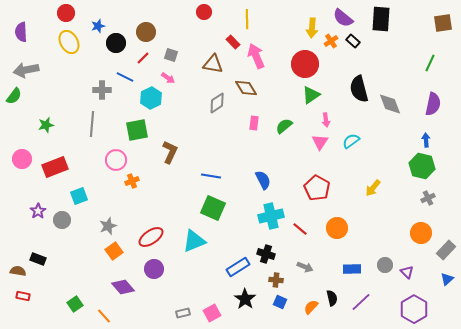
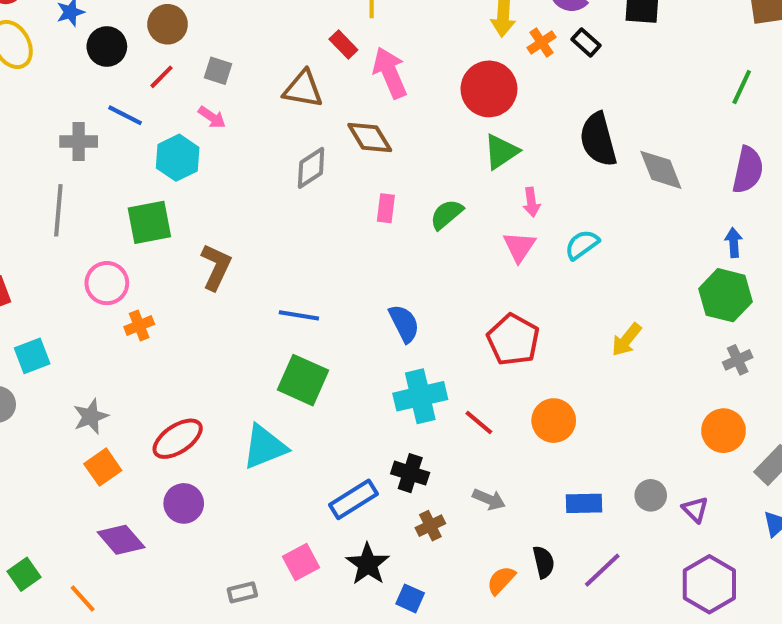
brown cross: (276, 280) -> (430, 526), turned -32
blue square: (280, 302) -> (410, 598), moved
pink square: (212, 313) -> (301, 562), moved

